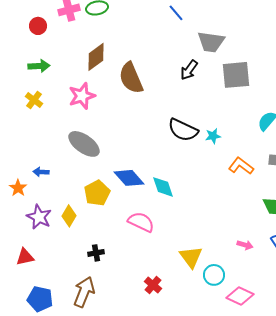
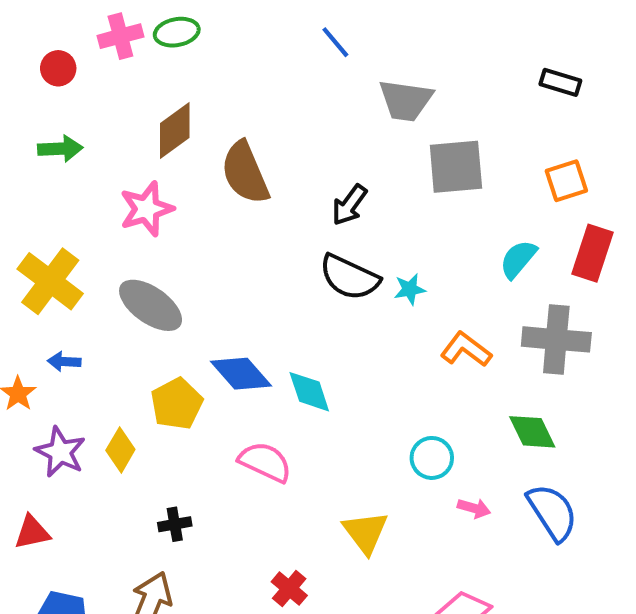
black arrow: (189, 70) -> (349, 205), moved
yellow cross: (34, 100) -> (50, 281), moved, size x1.8
cyan circle: (214, 275) -> (432, 458), moved

